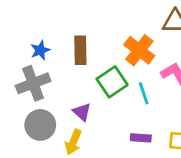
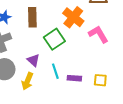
cyan line: (144, 93) -> (55, 71), moved

